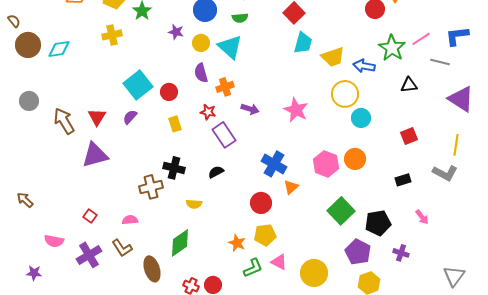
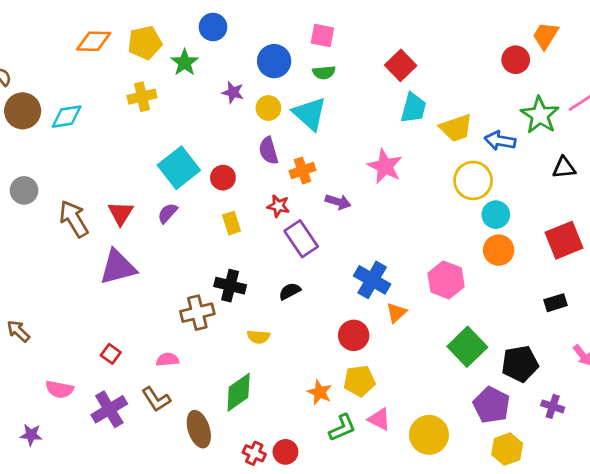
pink star: (296, 110) -> (385, 166), moved
red square: (409, 136) -> (564, 240), size x1.5
orange circle: (355, 159) -> (499, 250), moved

